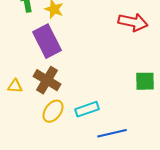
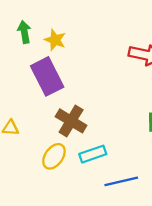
brown cross: (47, 80) -> (71, 121), moved

